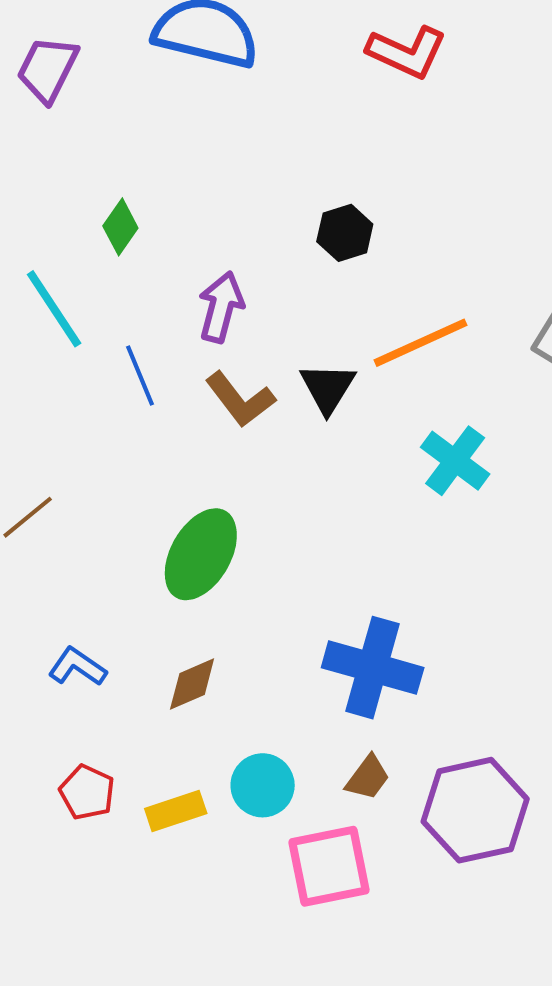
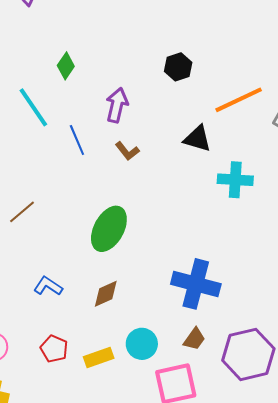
orange line: (420, 343) -> (239, 100), moved
black triangle: (328, 388) -> (197, 139), moved, turned -44
brown L-shape: (240, 399) -> (127, 151), size x0.7
cyan cross: (455, 461) -> (235, 180), turned -32

